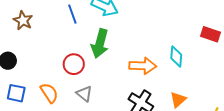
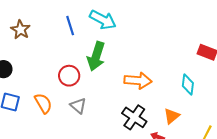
cyan diamond: (176, 57) -> (188, 85), moved

